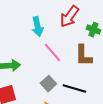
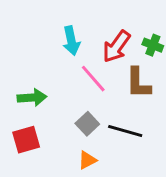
red arrow: (69, 17) -> (116, 47), moved

